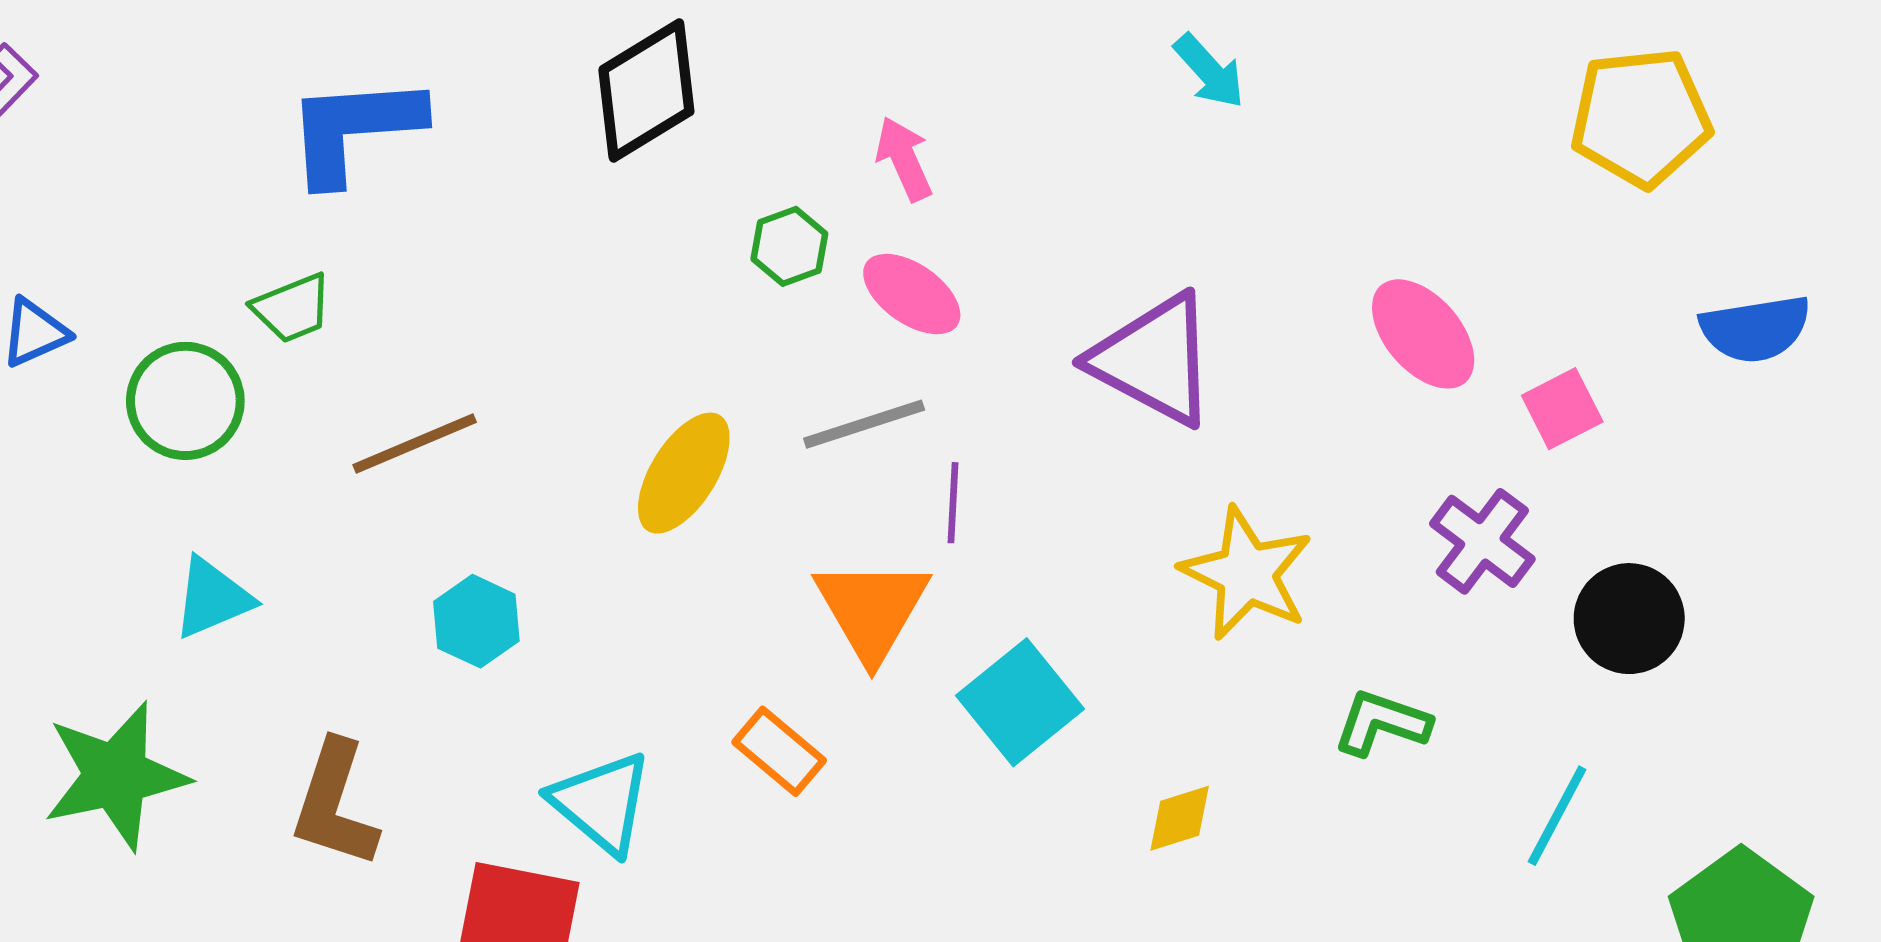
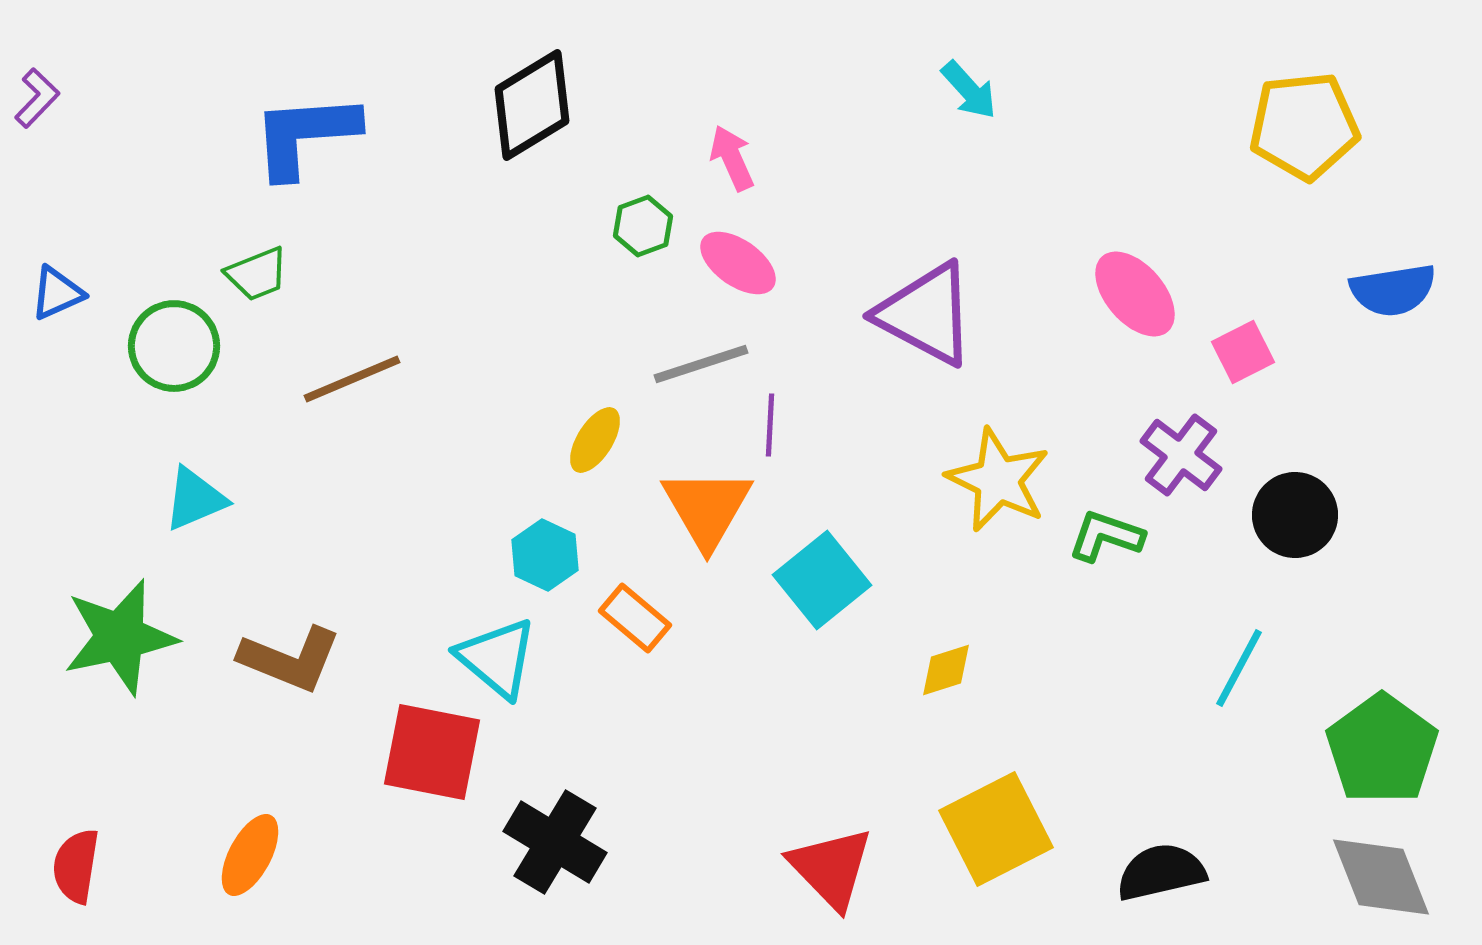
yellow ellipse: (684, 473) -> (595, 440), moved, size x0.7
cyan hexagon: (476, 621) -> (545, 555), moved
green L-shape: (1382, 723) -> (1106, 536), moved
brown L-shape: (335, 804) -> (290, 659), turned -86

